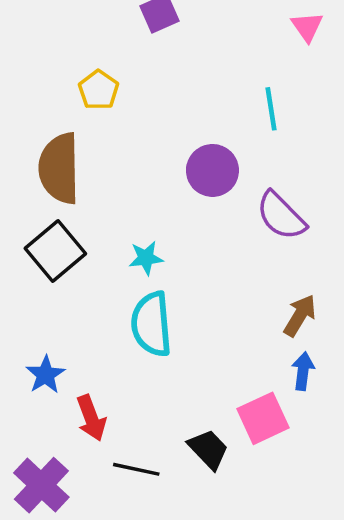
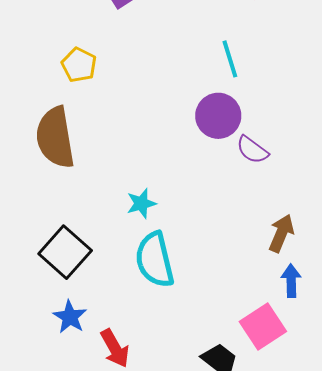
purple circle: (212, 170) -> (218, 116), moved
purple semicircle: (281, 216) -> (252, 150), size x0.7
black square: (55, 251) -> (65, 252), moved

